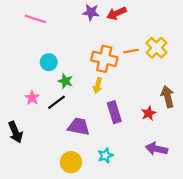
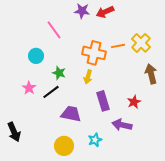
pink line: (35, 19) -> (54, 30), moved, turned 36
cyan circle: (49, 62) -> (36, 56), moved
brown arrow: (168, 97) -> (151, 74), moved
black arrow: (15, 132) -> (14, 132), moved
purple arrow: (156, 149) -> (122, 125), moved

